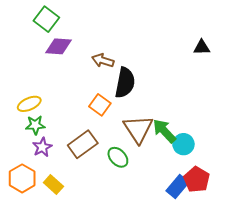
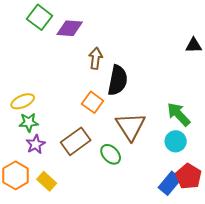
purple diamond: (58, 46) -> (70, 28), moved
brown arrow: (103, 60) -> (96, 58), turned 80
green arrow: (164, 131) -> (179, 114), moved

